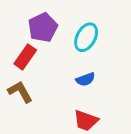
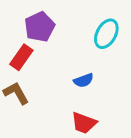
cyan ellipse: (86, 37) -> (106, 34), moved

